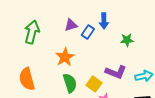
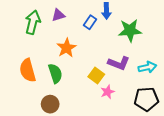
purple triangle: (71, 25) -> (58, 15), moved
green star: (127, 40) -> (130, 30), size x1.6
green semicircle: (70, 83) -> (55, 73), moved

